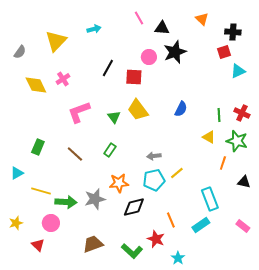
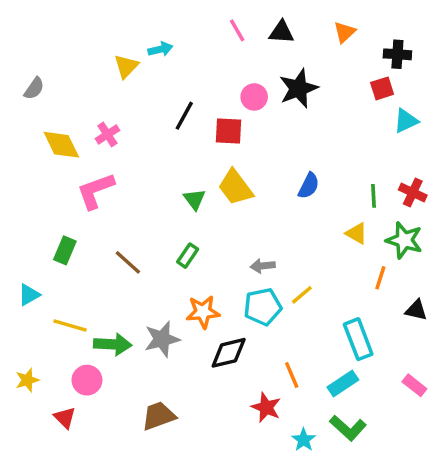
orange triangle: (202, 19) -> (345, 32), turned 32
black triangle: (162, 28) -> (281, 32), moved
yellow triangle: (56, 41) -> (126, 66), moved, size x0.7
pink L-shape: (79, 112) -> (96, 191), moved
green L-shape: (132, 251) -> (348, 428), moved

